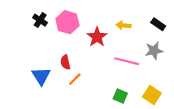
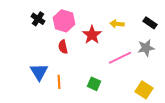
pink line: (127, 61) -> (120, 58), turned -40
red semicircle: (65, 62) -> (63, 47), moved
orange line: (75, 79) -> (59, 82), moved, turned -48
green square: (120, 96) -> (94, 84), moved

